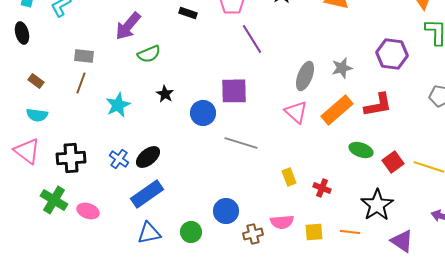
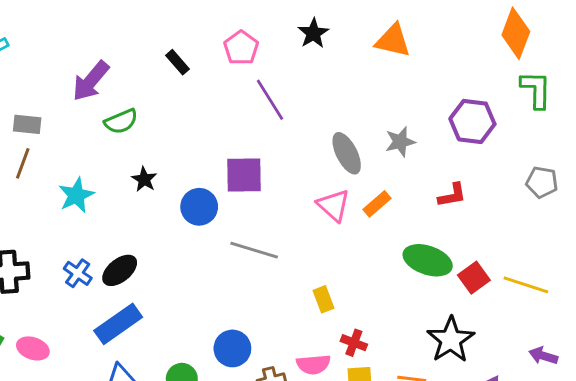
black rectangle: (188, 13) -> (177, 62), turned 30
gray ellipse: (305, 76) -> (347, 153), turned -48
red L-shape: (378, 105) -> (452, 195), size x0.7
orange rectangle: (337, 110) -> (377, 204), moved, size x0.6
green ellipse: (361, 150) -> (428, 260), size x1.4
red cross: (322, 188) -> (354, 343), moved

